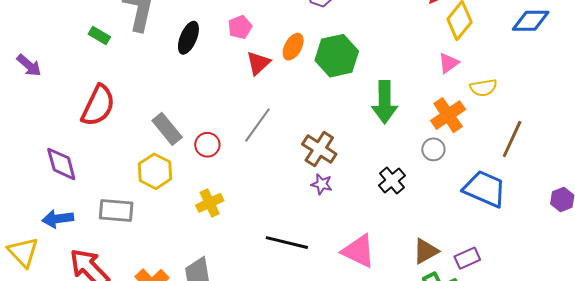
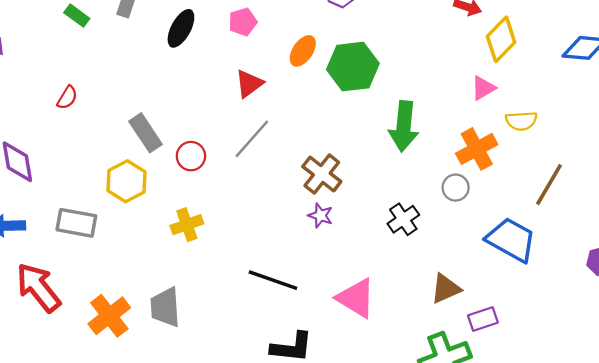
red triangle: (258, 63) -> (249, 84), moved
red semicircle: (98, 106) -> (67, 98), size x0.5
brown triangle: (426, 251) -> (446, 289), moved

